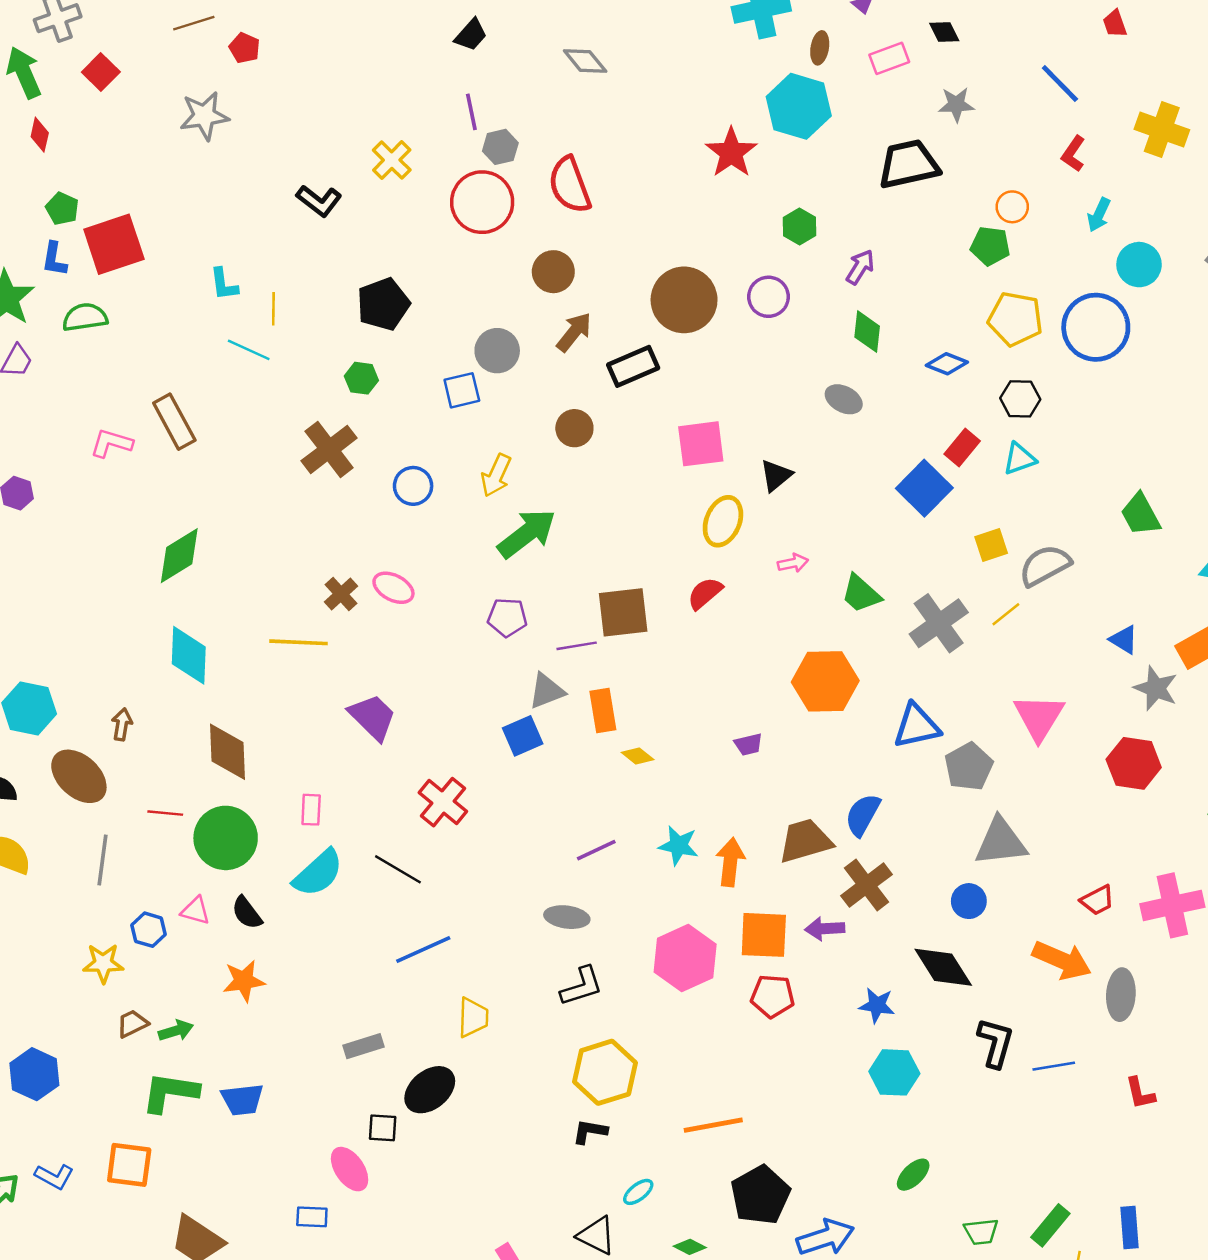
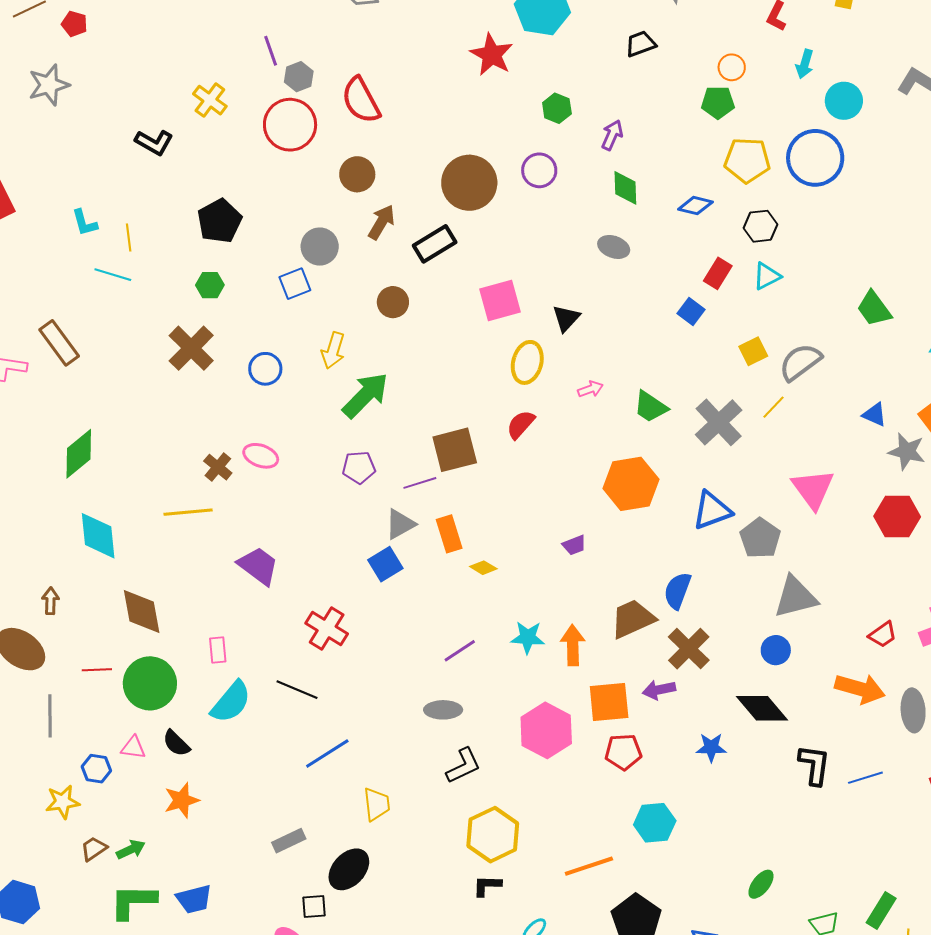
black trapezoid: (909, 164) -> (641, 44), size x0.6
blue square: (924, 488) -> (691, 312), size x0.6
cyan hexagon: (894, 1072) -> (655, 823), moved

